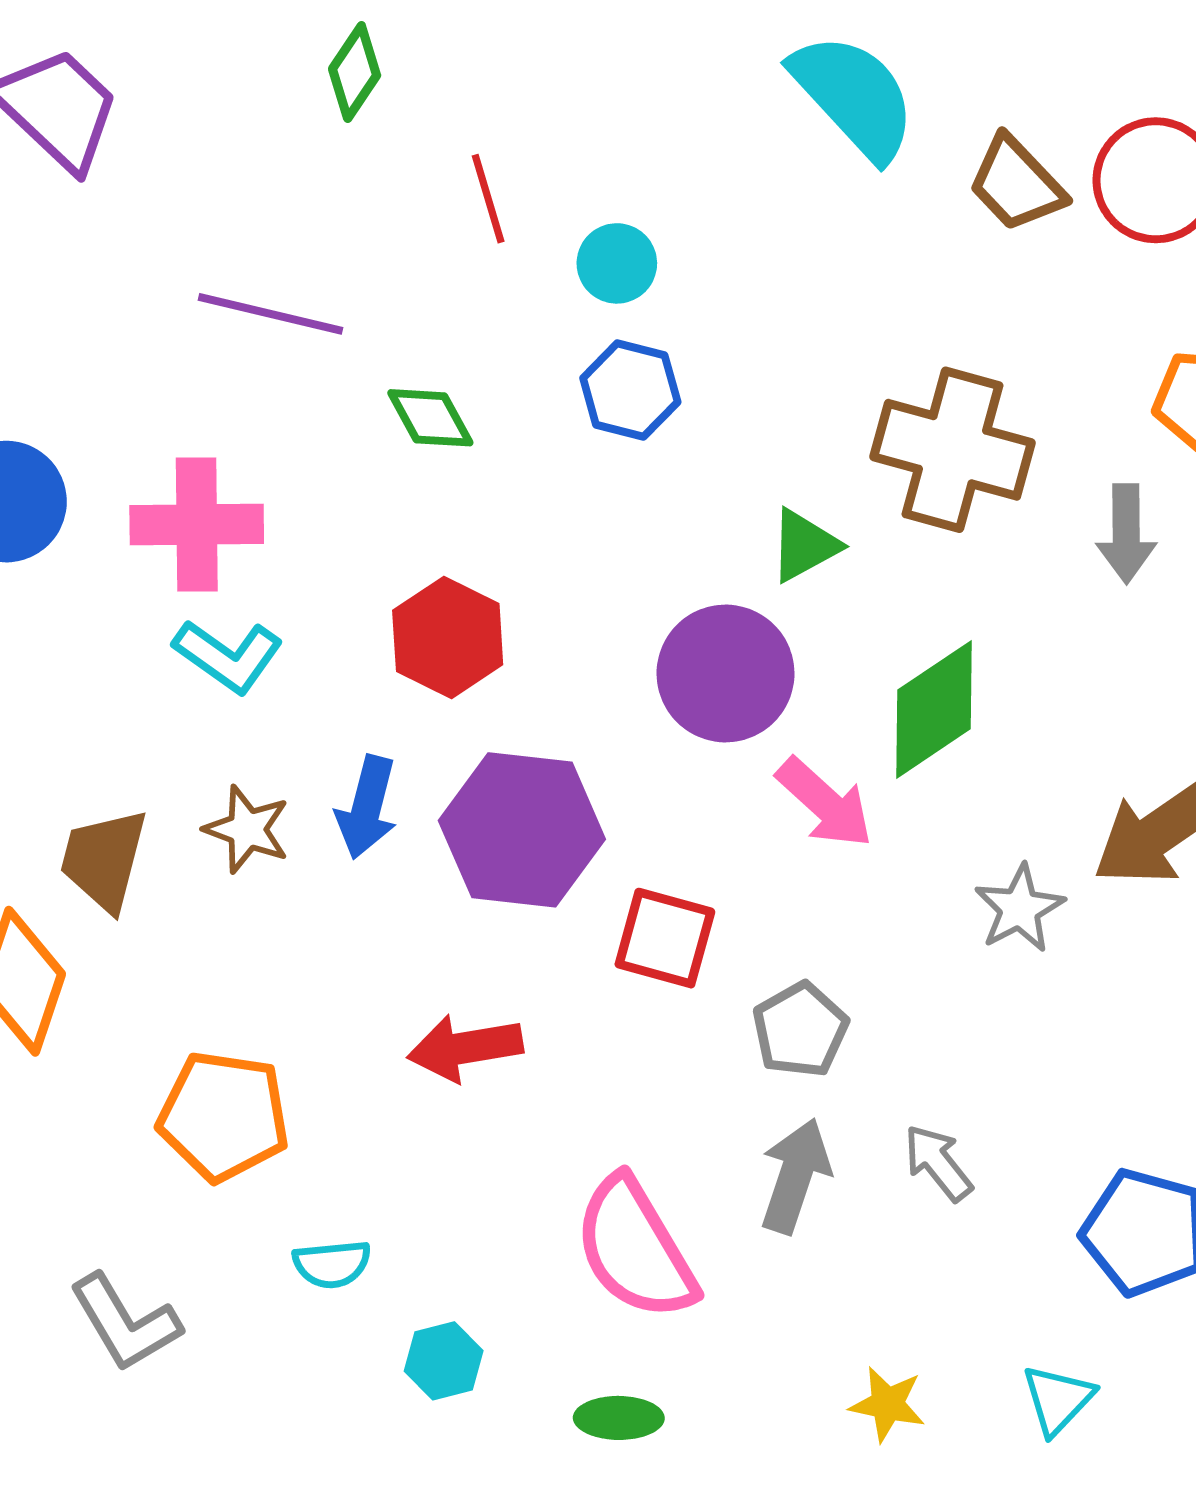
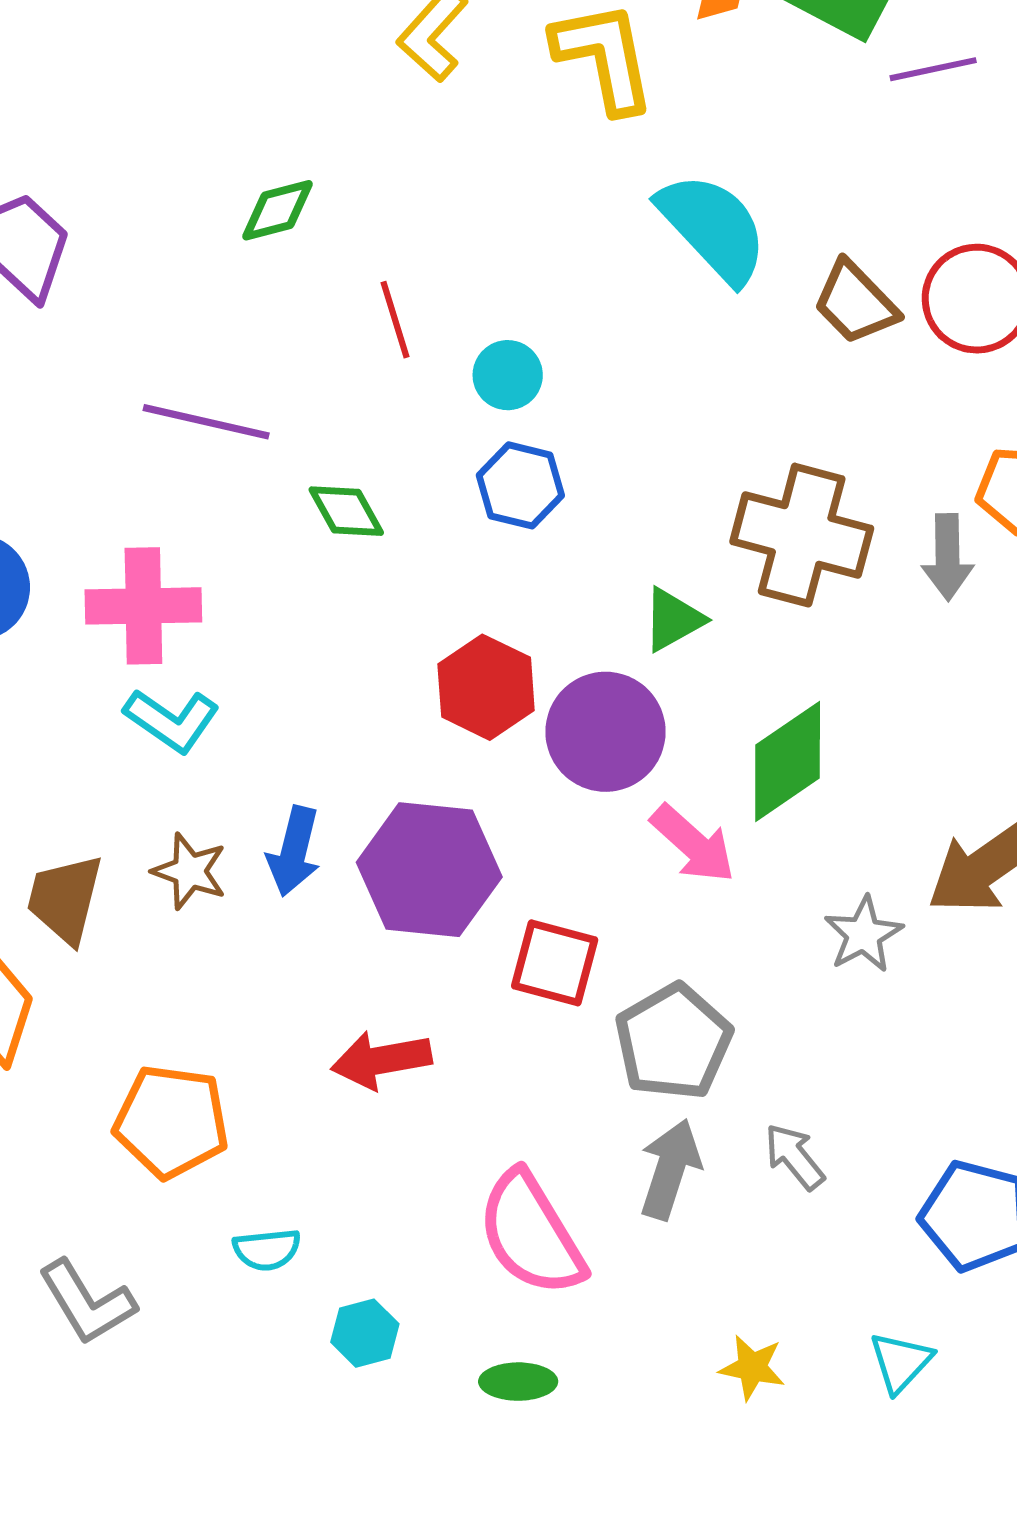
green diamond: (355, 72) -> (278, 210), turned 42
gray arrow: (1126, 534) -> (948, 557), moved
red hexagon: (448, 638) -> (486, 687), moved
gray pentagon: (800, 1030) -> (673, 1042), size x1.4

